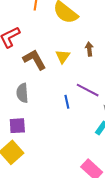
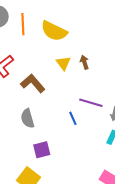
yellow triangle: (63, 56) -> (63, 63), moved
purple square: (17, 126) -> (42, 150), moved

